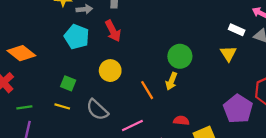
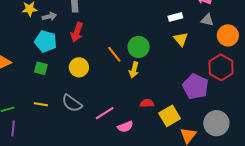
white rectangle: (237, 30) -> (175, 17), moved, turned -32
red arrow: (113, 31) -> (77, 32), turned 54
green square: (68, 83) -> (41, 68), moved
orange line: (147, 90) -> (114, 54), moved

